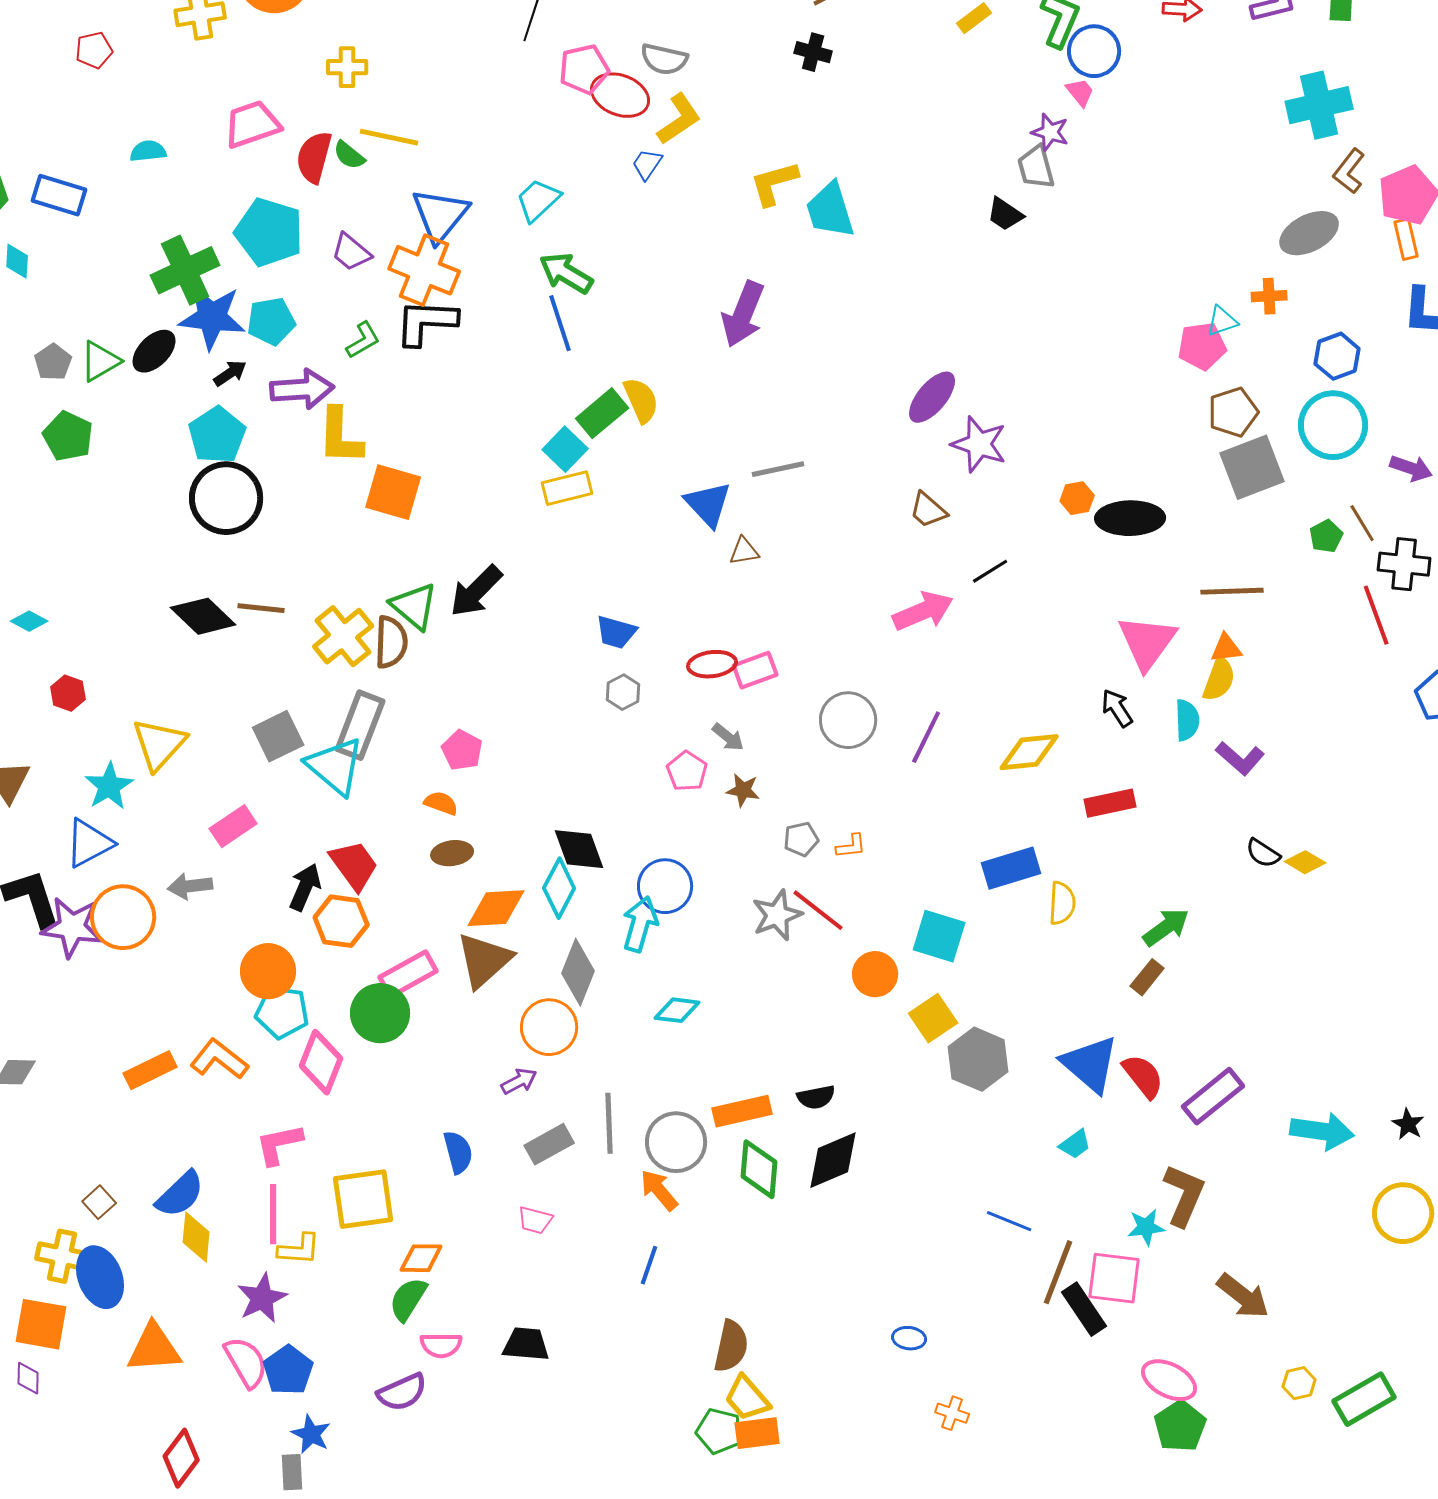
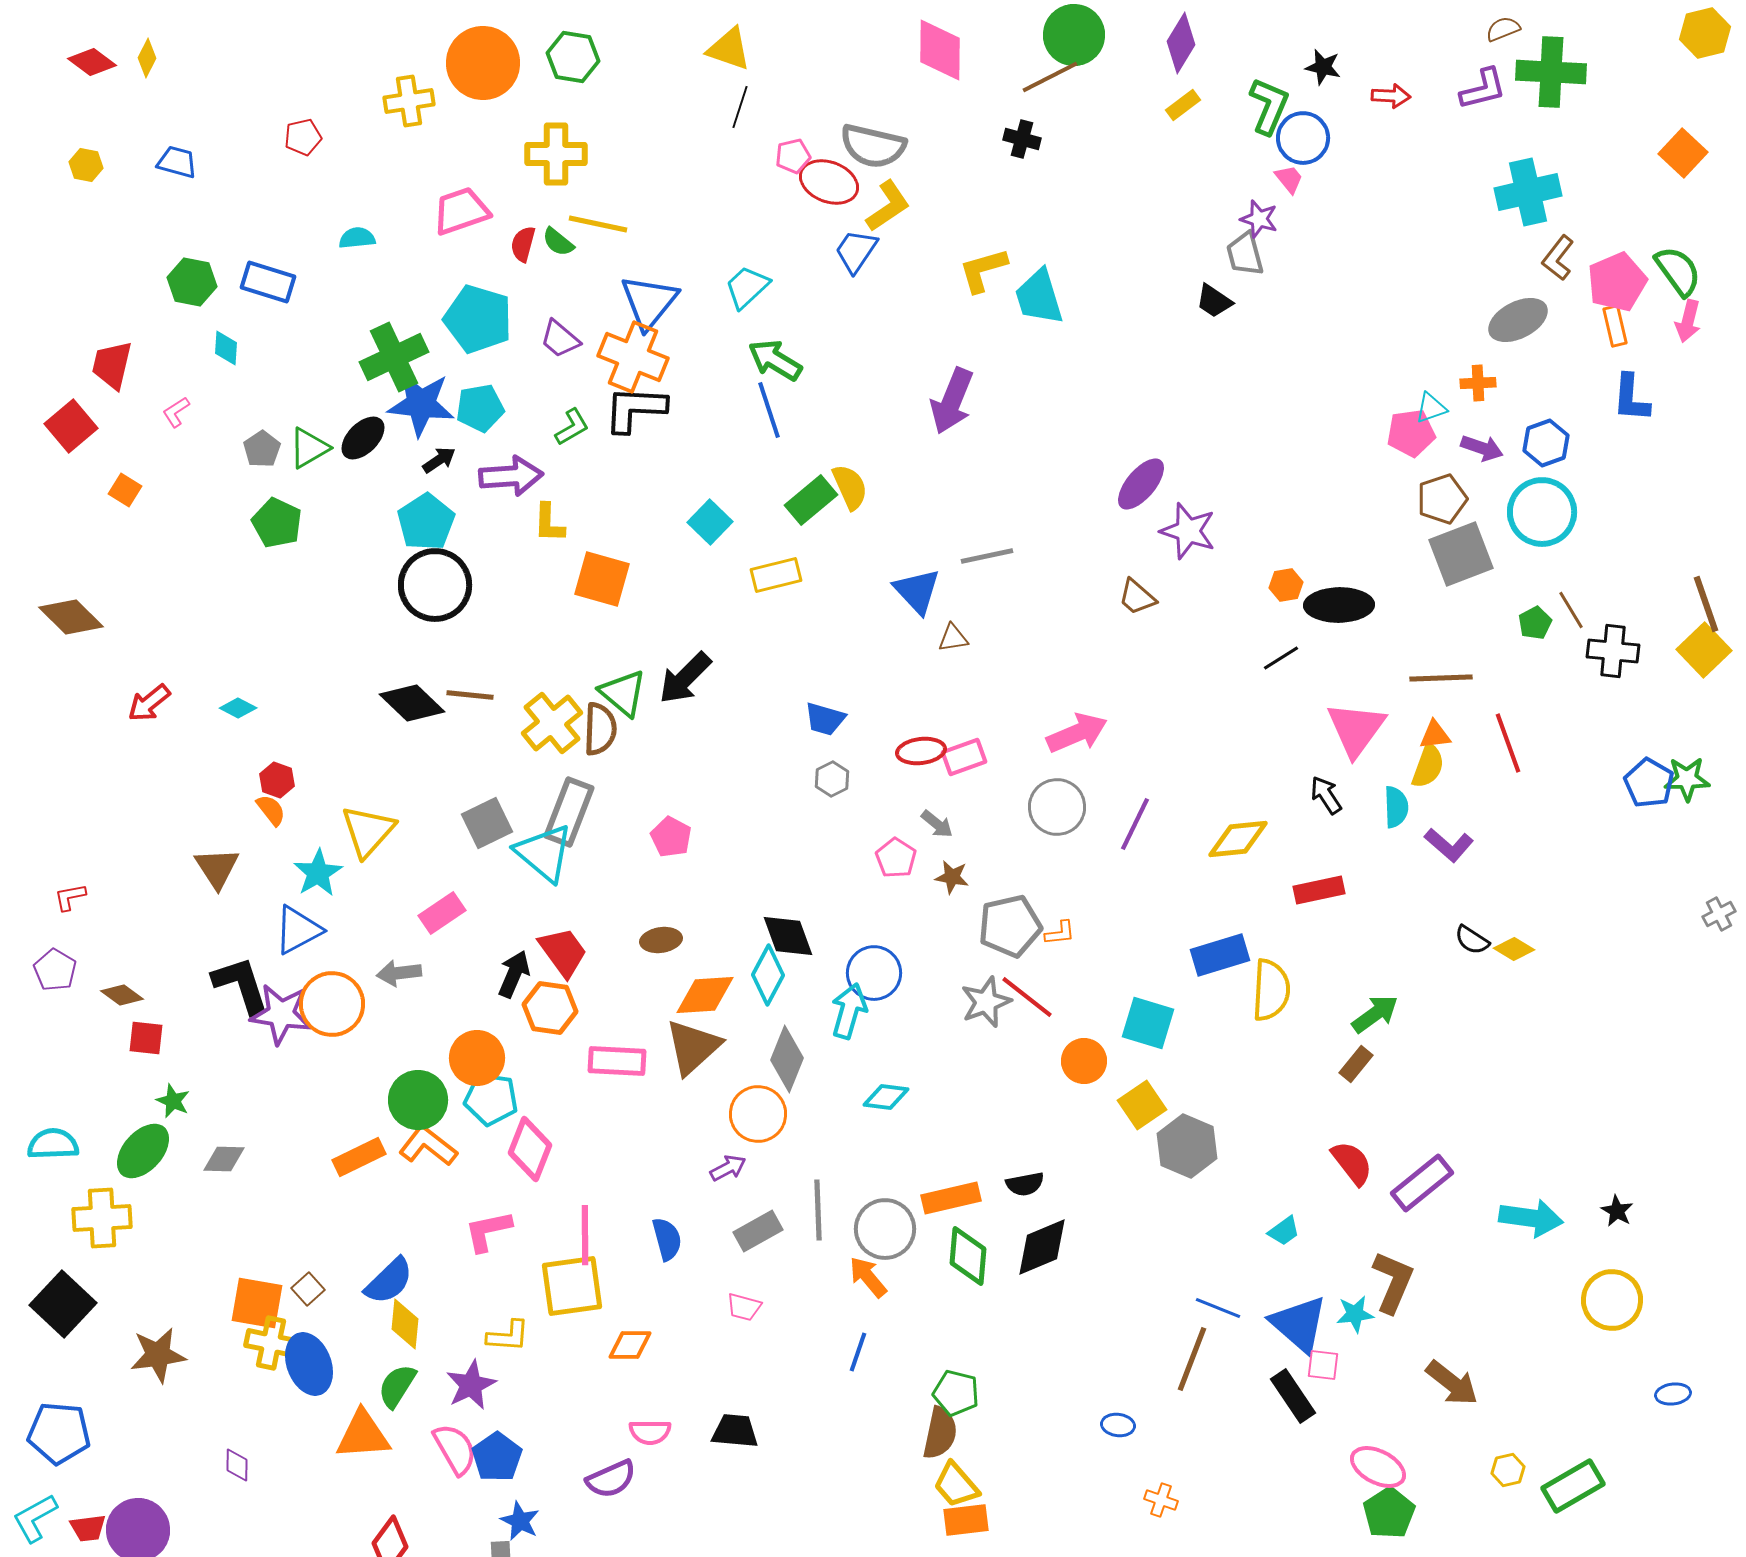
gray semicircle: (664, 59) -> (873, 146), size x1.4
yellow cross: (347, 67) -> (556, 154), size x1.5
pink pentagon: (584, 69) -> (793, 156), size x0.7
red semicircle: (314, 157) -> (523, 244), size x0.7
blue trapezoid: (647, 164) -> (856, 251), size x1.4
yellow L-shape: (340, 436) -> (549, 523), size x0.7
cyan square: (565, 449) -> (710, 522), moved
purple arrow: (1411, 468) -> (1482, 448), moved
black line: (990, 571) -> (1281, 658), moved
pink arrow: (923, 611) -> (1077, 733), moved
red line: (1376, 615) -> (1508, 743), moved
orange semicircle: (441, 803) -> (271, 810), moved, turned 32
gray pentagon: (801, 839) -> (1010, 926), size x1.8
yellow semicircle: (1062, 903) -> (1271, 990), size x1.4
pink rectangle: (408, 974) -> (617, 1061), turned 32
green circle: (380, 1013) -> (418, 1100), moved
blue triangle: (1090, 1064) -> (1299, 1324), moved
pink line: (273, 1214) -> (585, 1235), moved
brown line: (1058, 1272) -> (1192, 1359), moved
pink square: (1114, 1278) -> (1323, 1365), size x0.6
green semicircle: (408, 1299) -> (397, 1386), moved
orange square: (41, 1324) -> (257, 1303), moved
green pentagon: (719, 1431) -> (956, 1393), moved

